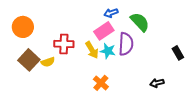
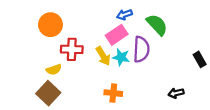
orange circle: (23, 27) -> (50, 25), moved
brown square: (29, 60) -> (48, 93), moved
orange cross: (101, 83) -> (113, 93), turned -35

